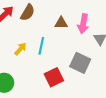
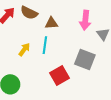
brown semicircle: (28, 12) -> (29, 13), turned 90
brown triangle: (61, 23) -> (51, 23), moved

